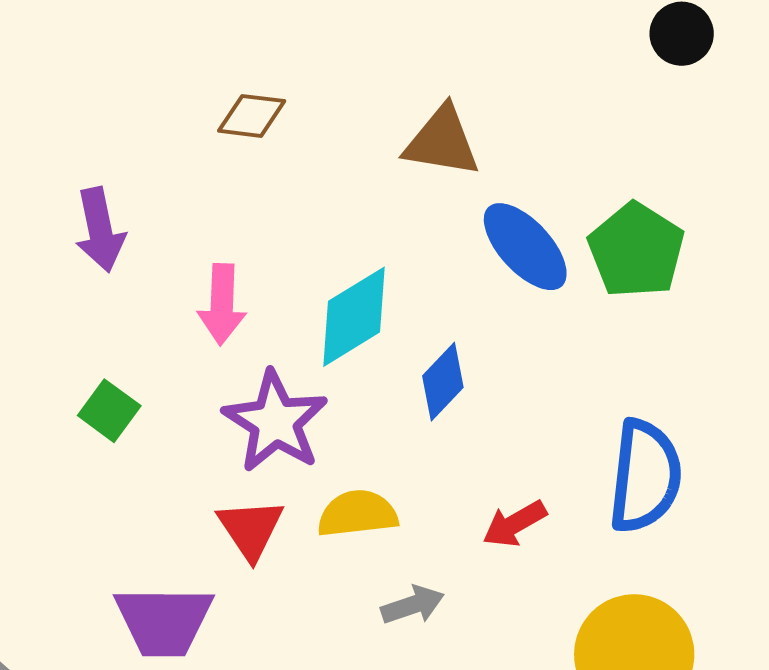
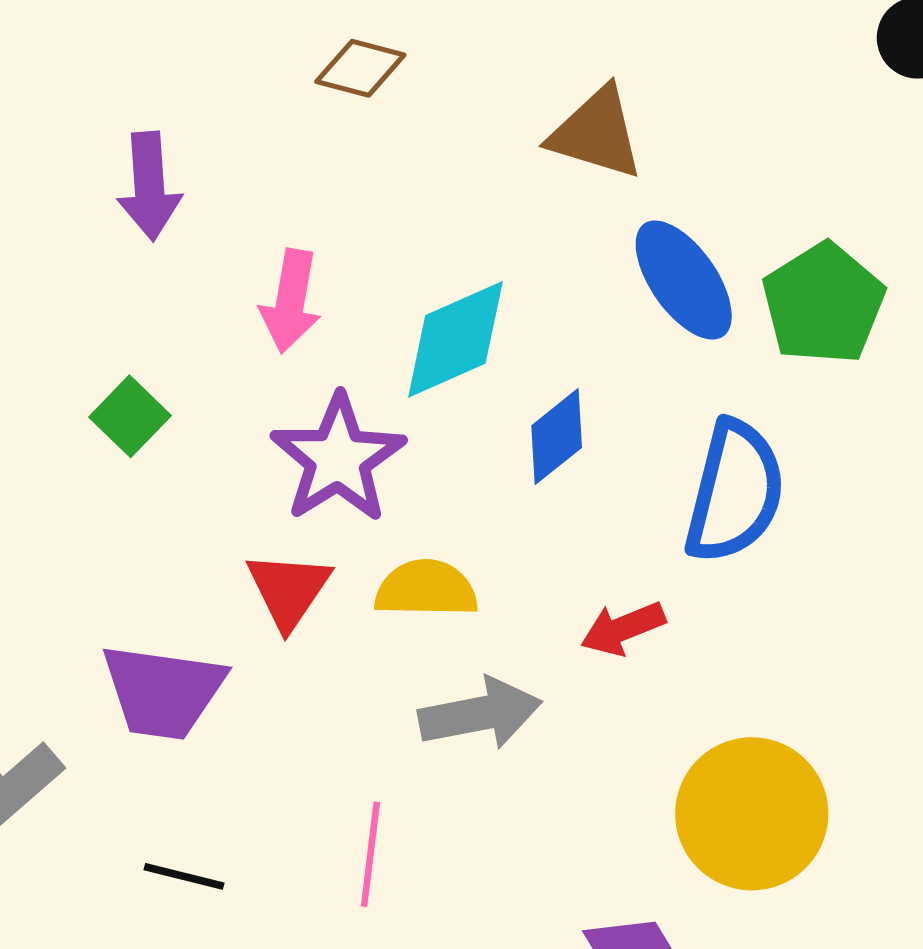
blue semicircle: (645, 476) -> (735, 492), moved
gray arrow: (413, 605) -> (480, 714), size x1.5

